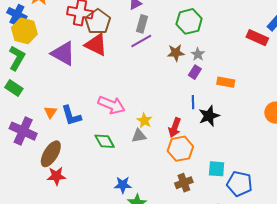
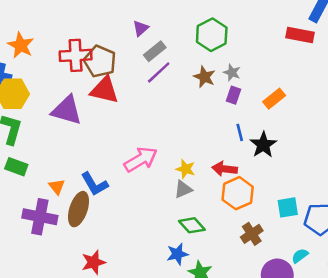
gray rectangle: (142, 24) -> (155, 51), turned 48
brown star: (176, 53) -> (204, 77), turned -30
orange rectangle: (226, 82) -> (274, 99), turned -36
pink arrow: (112, 105) -> (141, 159), turned -40
orange triangle: (51, 112) -> (57, 187), moved
red arrow: (175, 127) -> (225, 169), turned 90
green diamond: (105, 141) -> (192, 225), moved
brown ellipse: (51, 154) -> (79, 209), moved

